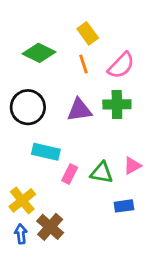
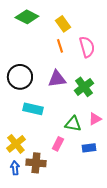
green diamond: (39, 53) -> (27, 17), moved
pink semicircle: (121, 65) -> (87, 47), turned -60
green cross: (117, 104) -> (84, 87), moved, turned -36
pink rectangle: (70, 174) -> (58, 144), moved
brown cross: (50, 227) -> (36, 163), turned -36

